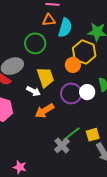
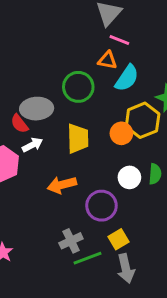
white arrow: (33, 91) -> (32, 145), moved, turned -72
purple circle: (71, 93) -> (101, 206), moved
green line: (71, 134) -> (88, 258), moved
yellow square: (93, 135) -> (118, 239), turned -32

